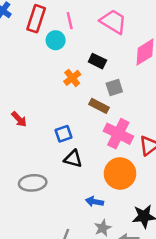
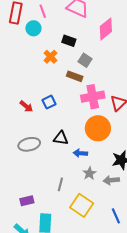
gray square: (114, 88) -> (85, 60), turned -32
red arrow: (19, 119) -> (26, 106), moved
pink cross: (118, 134) -> (93, 97), turned -30
black triangle: (73, 159) -> (61, 138), moved

